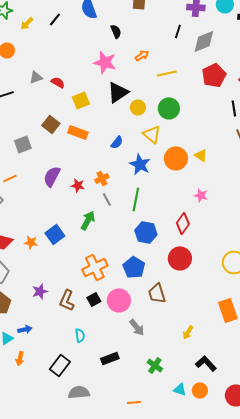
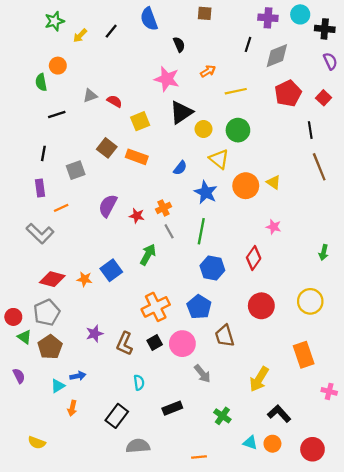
red circle: (180, 258) -> (261, 306), moved
yellow arrow: (188, 332) -> (259, 379), size x1.6

